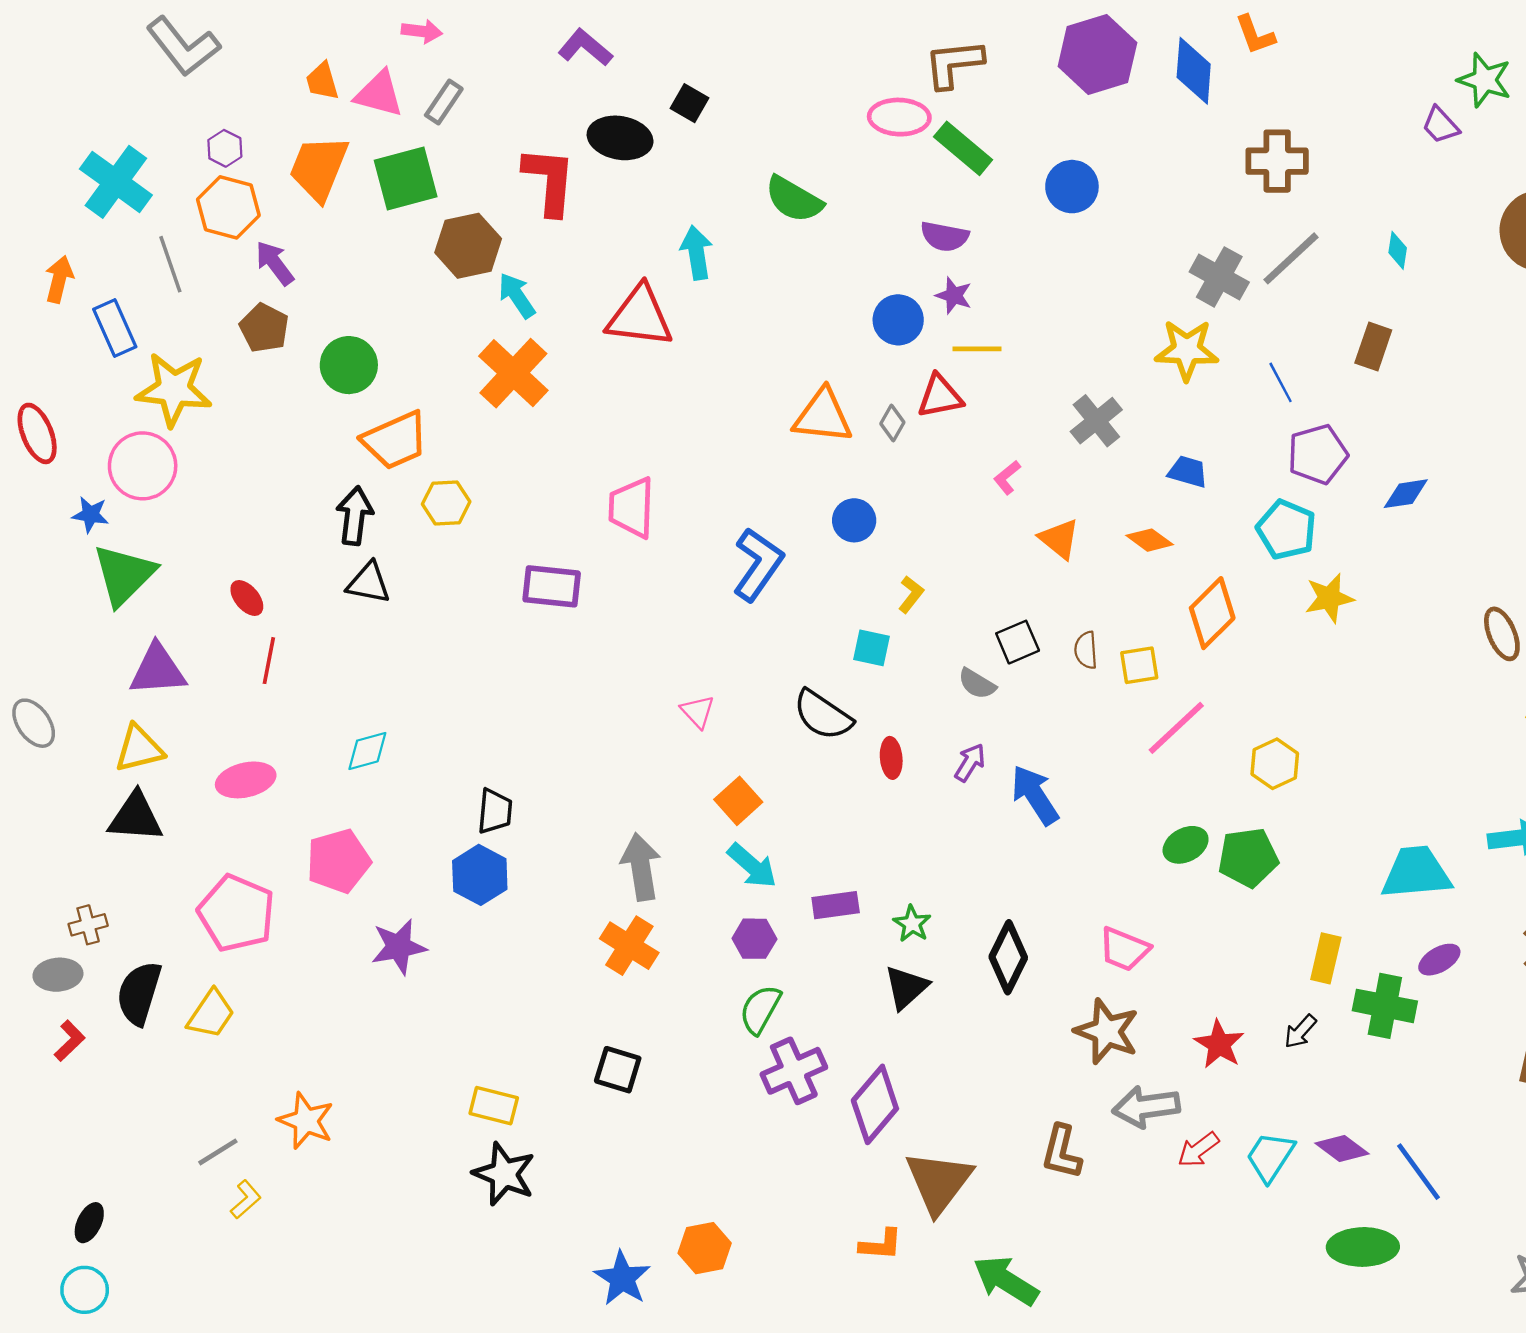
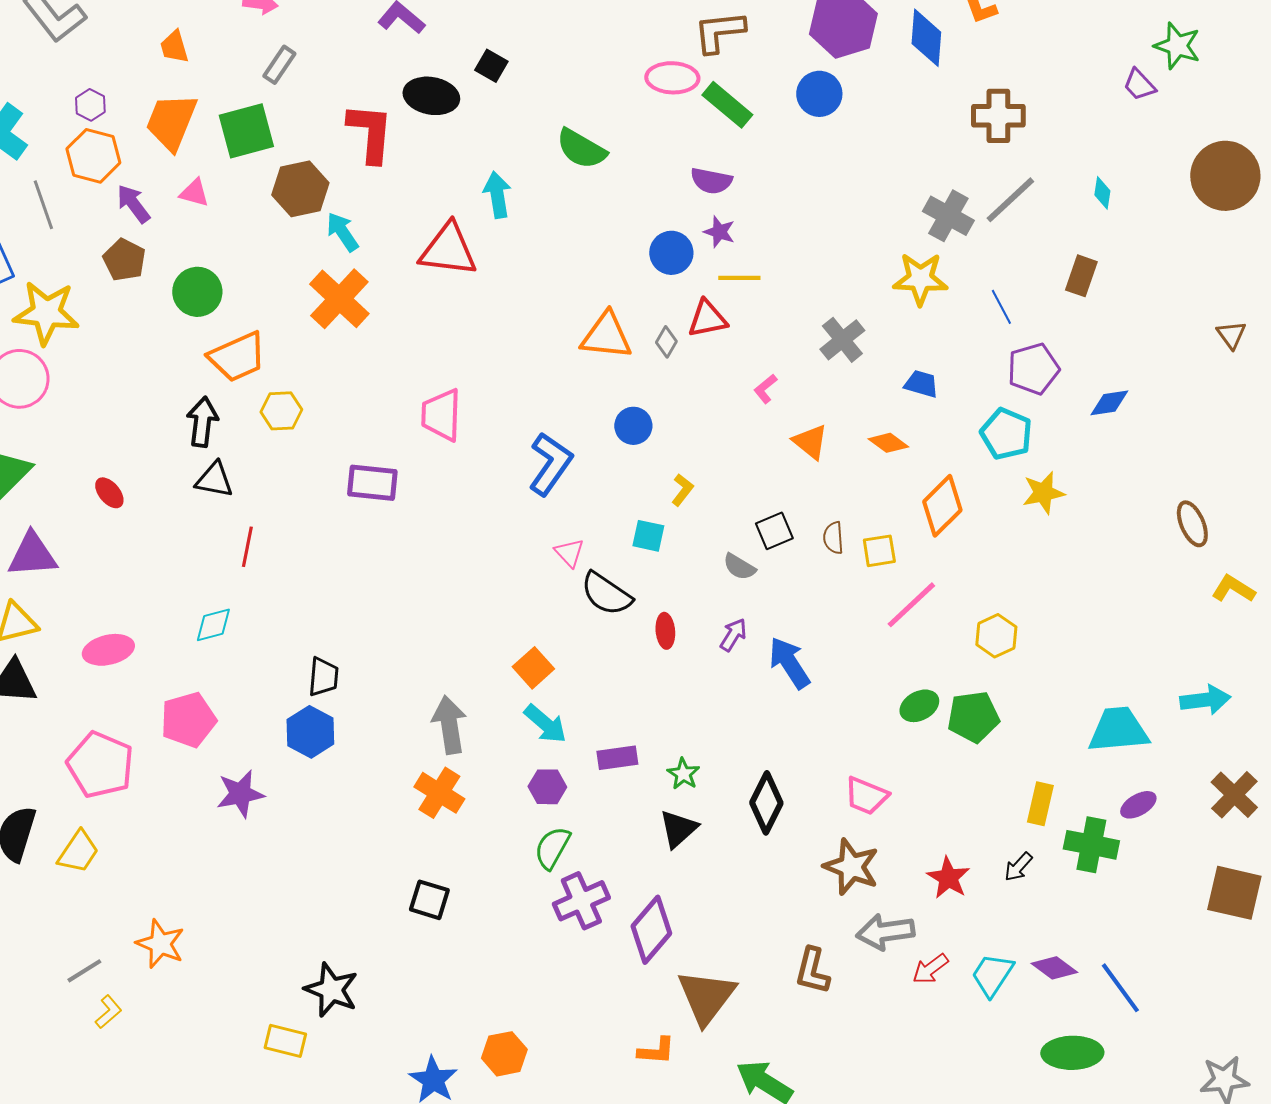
pink triangle: (379, 94) -> (194, 193), moved, size x0.7
blue circle: (1072, 187) -> (819, 94), moved
red line: (269, 661) -> (247, 547), moved
pink triangle: (698, 712) -> (569, 553), moved
yellow rectangle: (494, 1106) -> (285, 1041), moved

